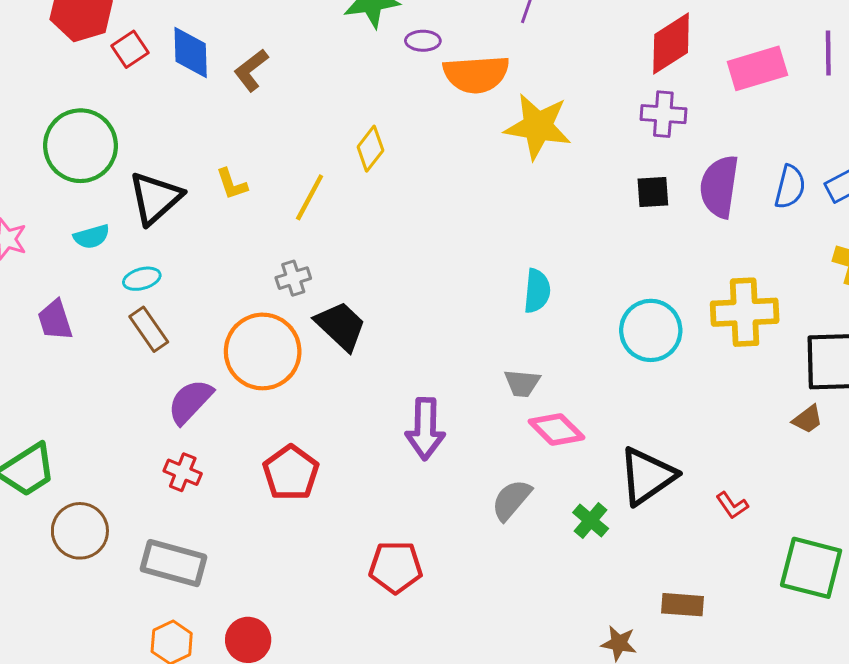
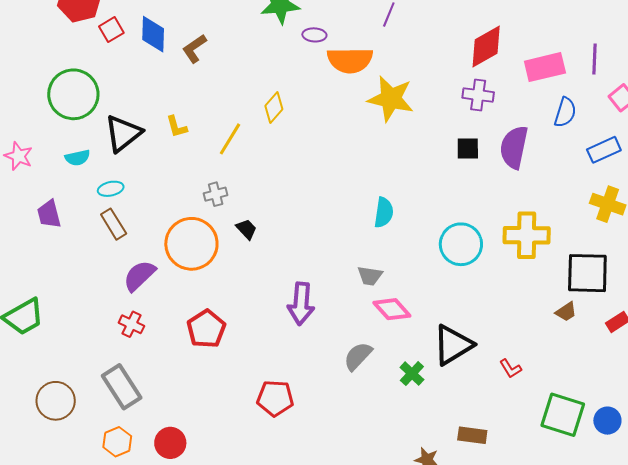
blue semicircle: (790, 187) -> (565, 112), moved
black trapezoid: (341, 326) -> (246, 229), size x0.6
brown circle: (80, 531) -> (56, 401), moved
gray rectangle: (174, 563) -> (122, 387), turned 39

